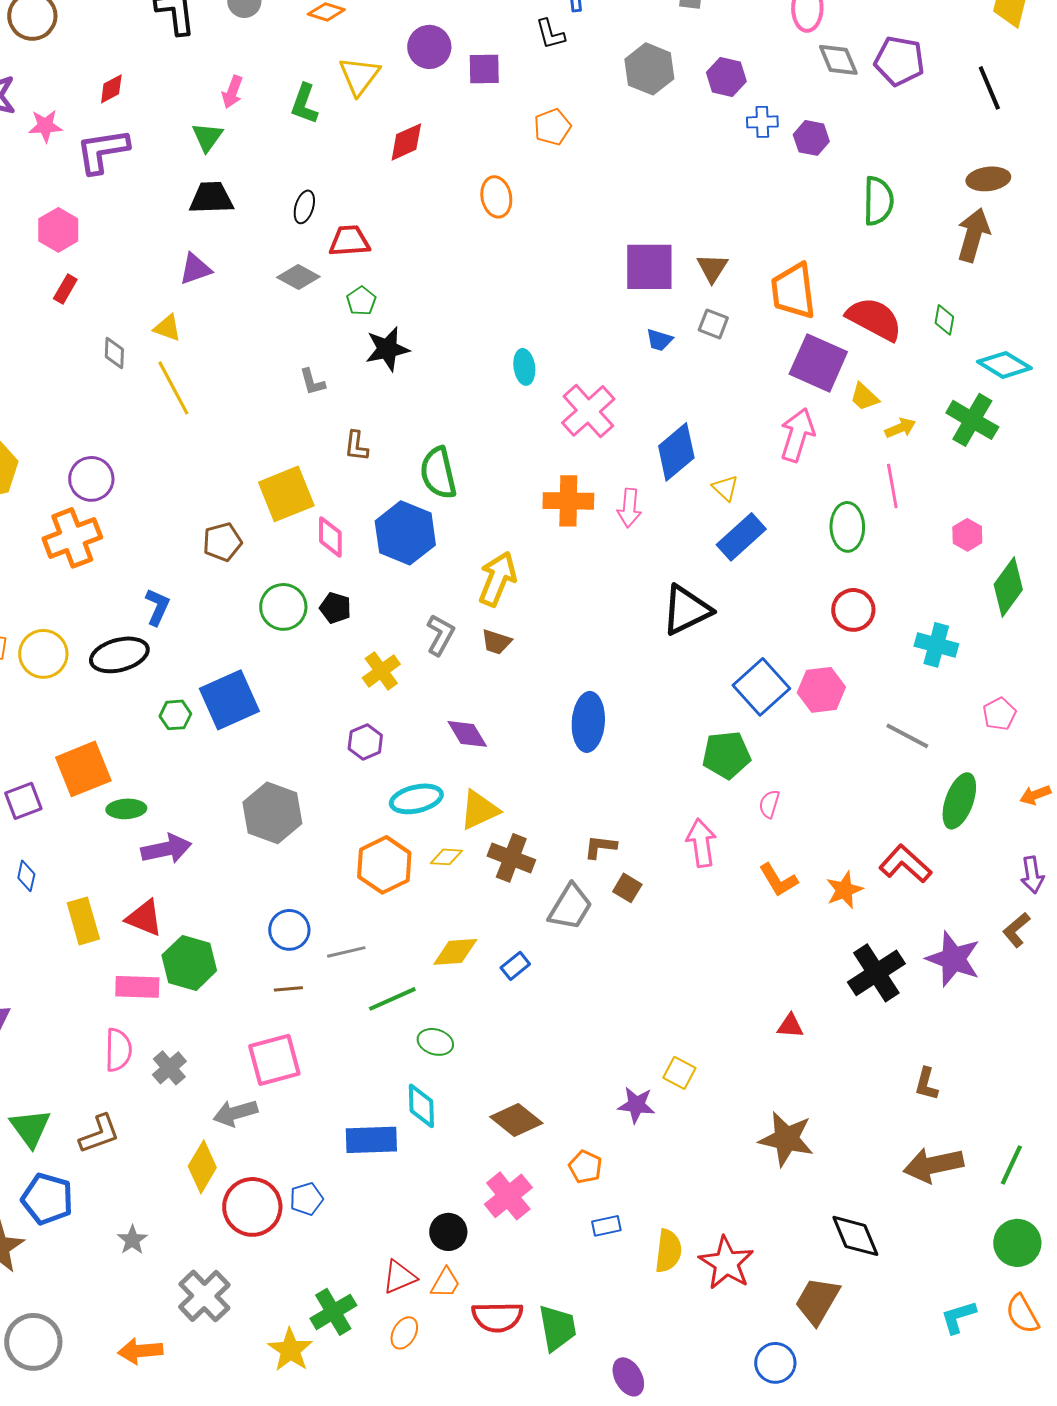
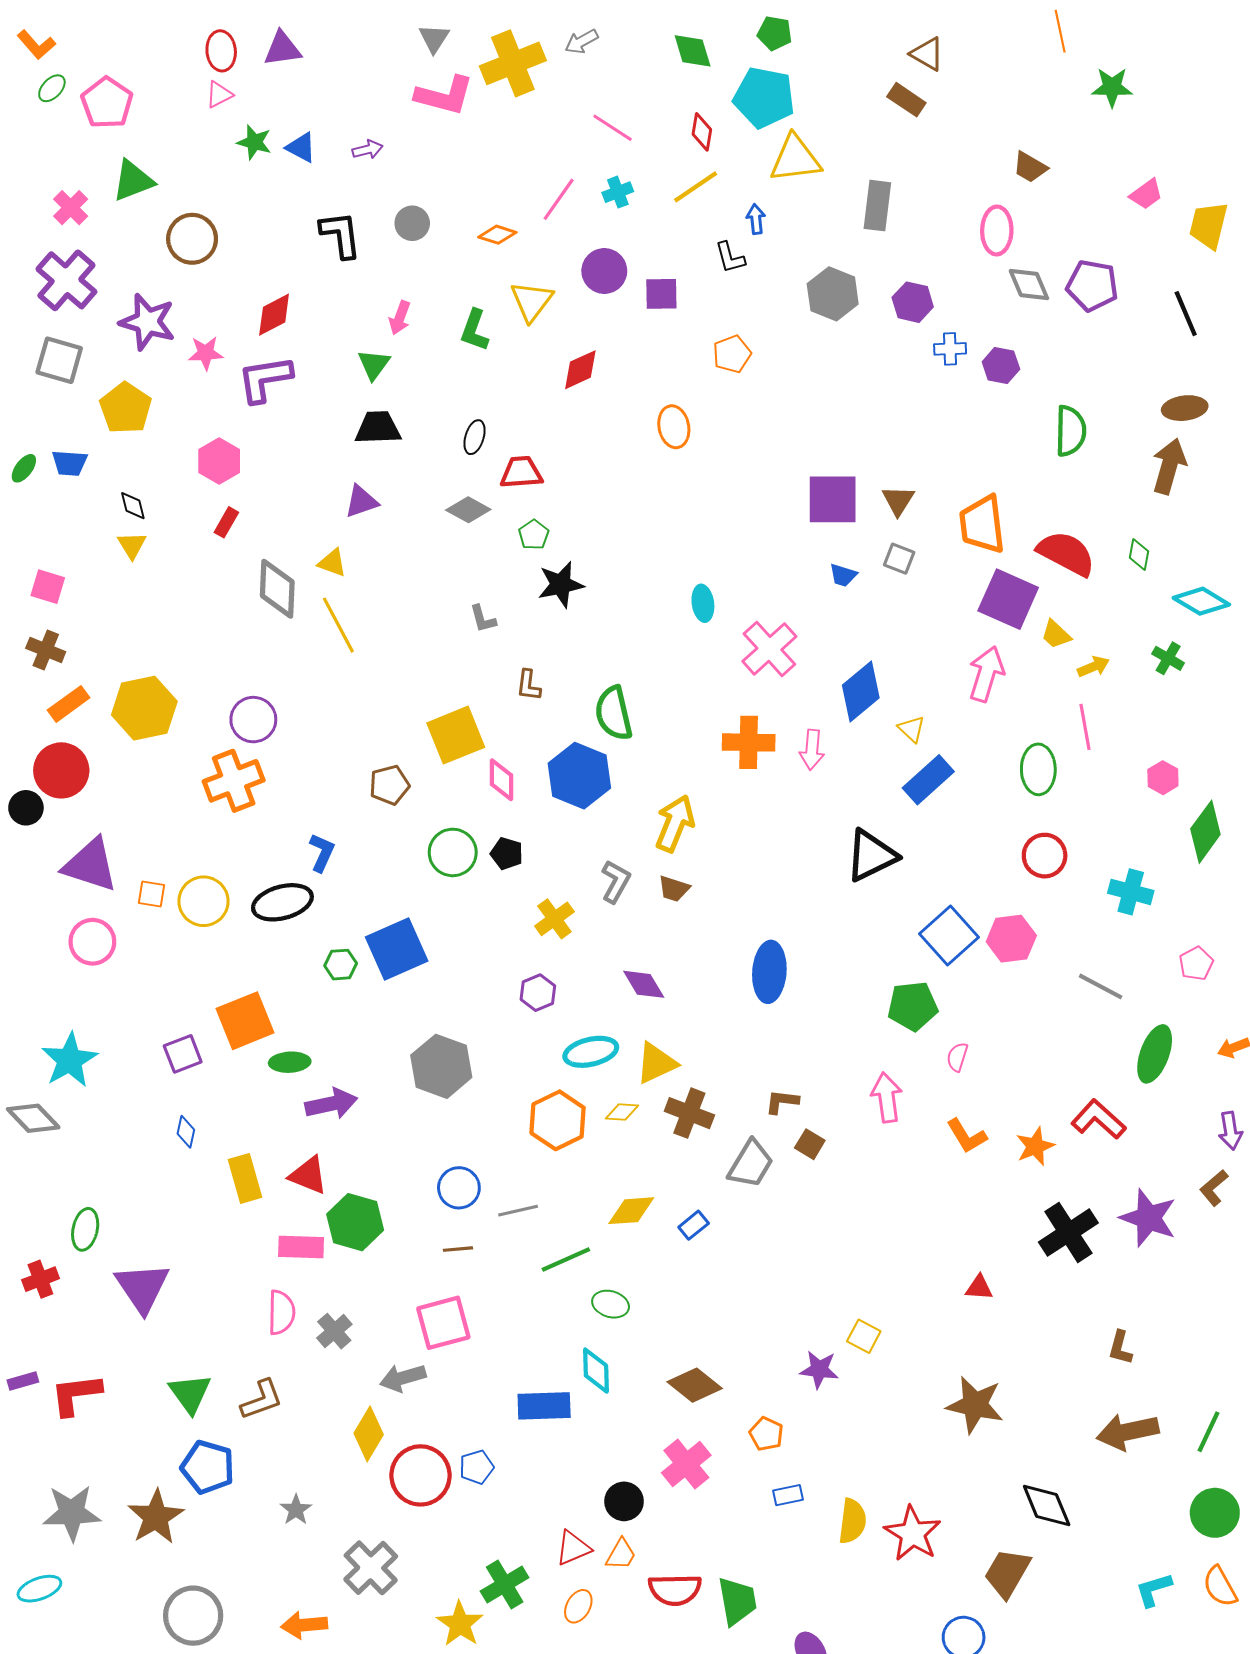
red diamond: (111, 89) -> (274, 315), size x1.4
gray diamond: (114, 353) -> (277, 589), size x1.8
green cross: (972, 420) -> (1168, 658), size x0.6

